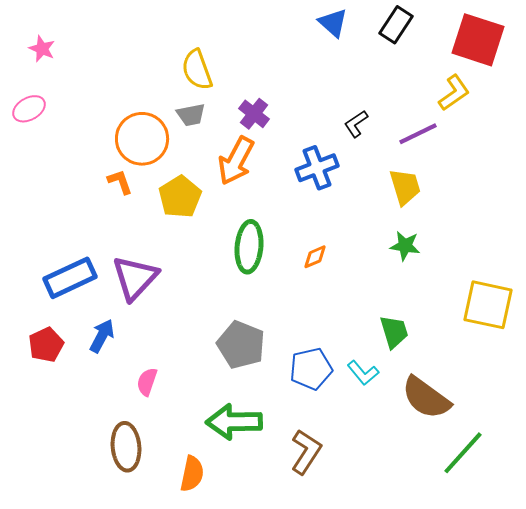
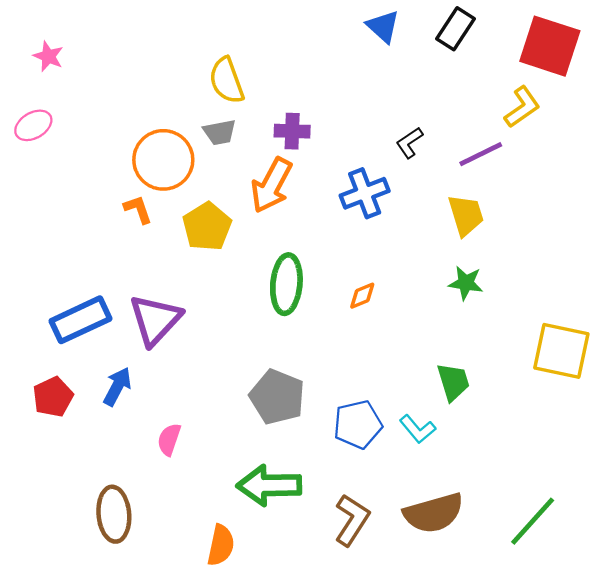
purple cross: (254, 114) -> (292, 131), turned -36
brown semicircle: (426, 398) -> (434, 513), moved, turned -52
brown ellipse: (126, 447) -> (114, 514), moved

